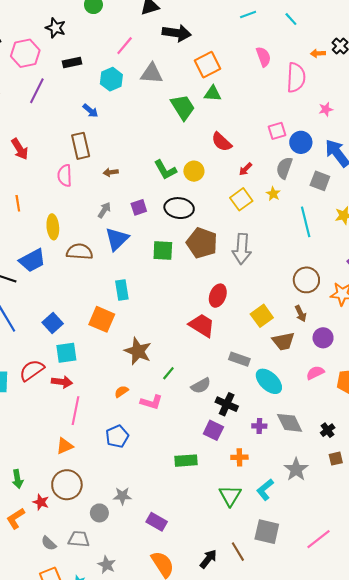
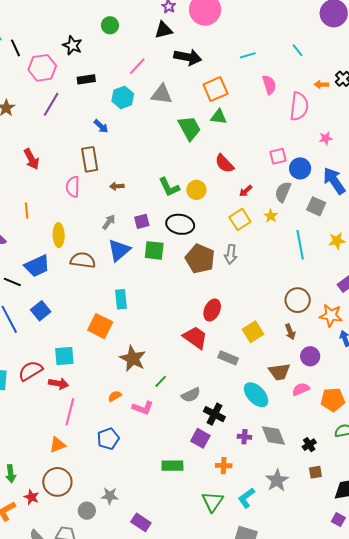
cyan line: (248, 15) -> (248, 55), moved
gray arrow: (242, 249) -> (231, 254), moved, size x0.7
green square: (163, 250) -> (154, 250), moved
blue square: (53, 323) -> (41, 311), moved
brown trapezoid: (283, 341) -> (279, 372), moved
gray rectangle: (239, 359) -> (228, 358), moved

